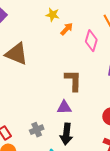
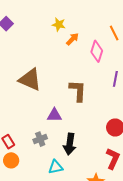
brown triangle: (17, 54) -> (30, 79), moved
purple triangle: (64, 107) -> (54, 115), moved

